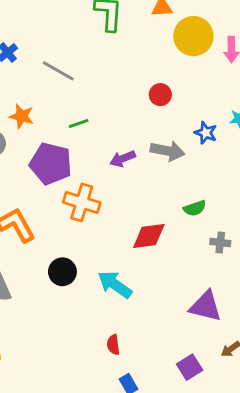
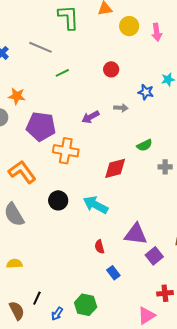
yellow circle: (193, 36) -> (129, 26), size x0.7
gray line: (58, 71) -> (40, 47), moved
green line: (79, 123) -> (62, 73), moved
gray arrow: (168, 151) -> (121, 108), size x0.6
purple triangle: (206, 306) -> (136, 234), moved

